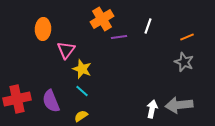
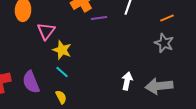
white arrow: (152, 109) -> (127, 81), moved
yellow semicircle: (81, 116) -> (61, 97), turned 96

